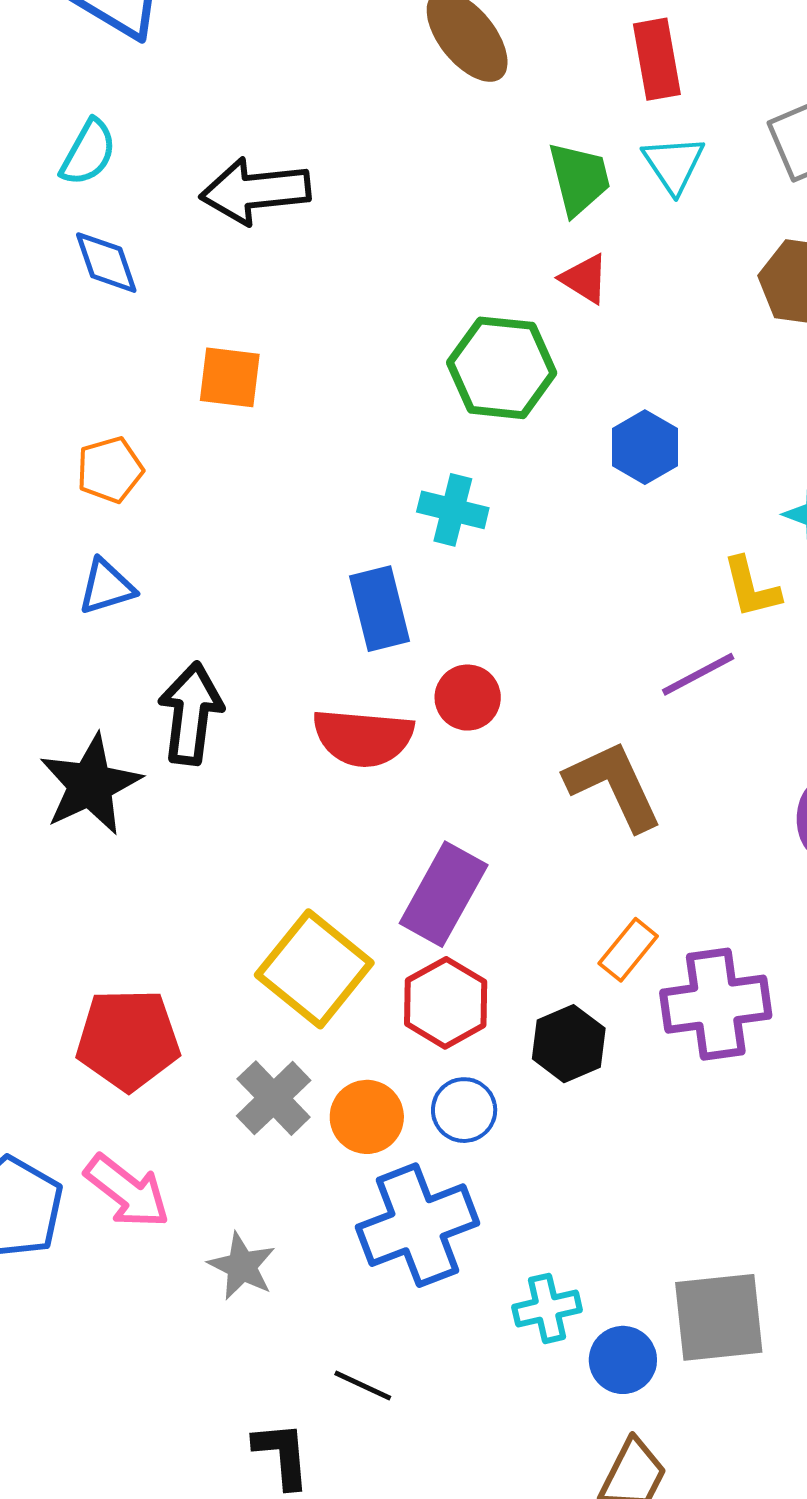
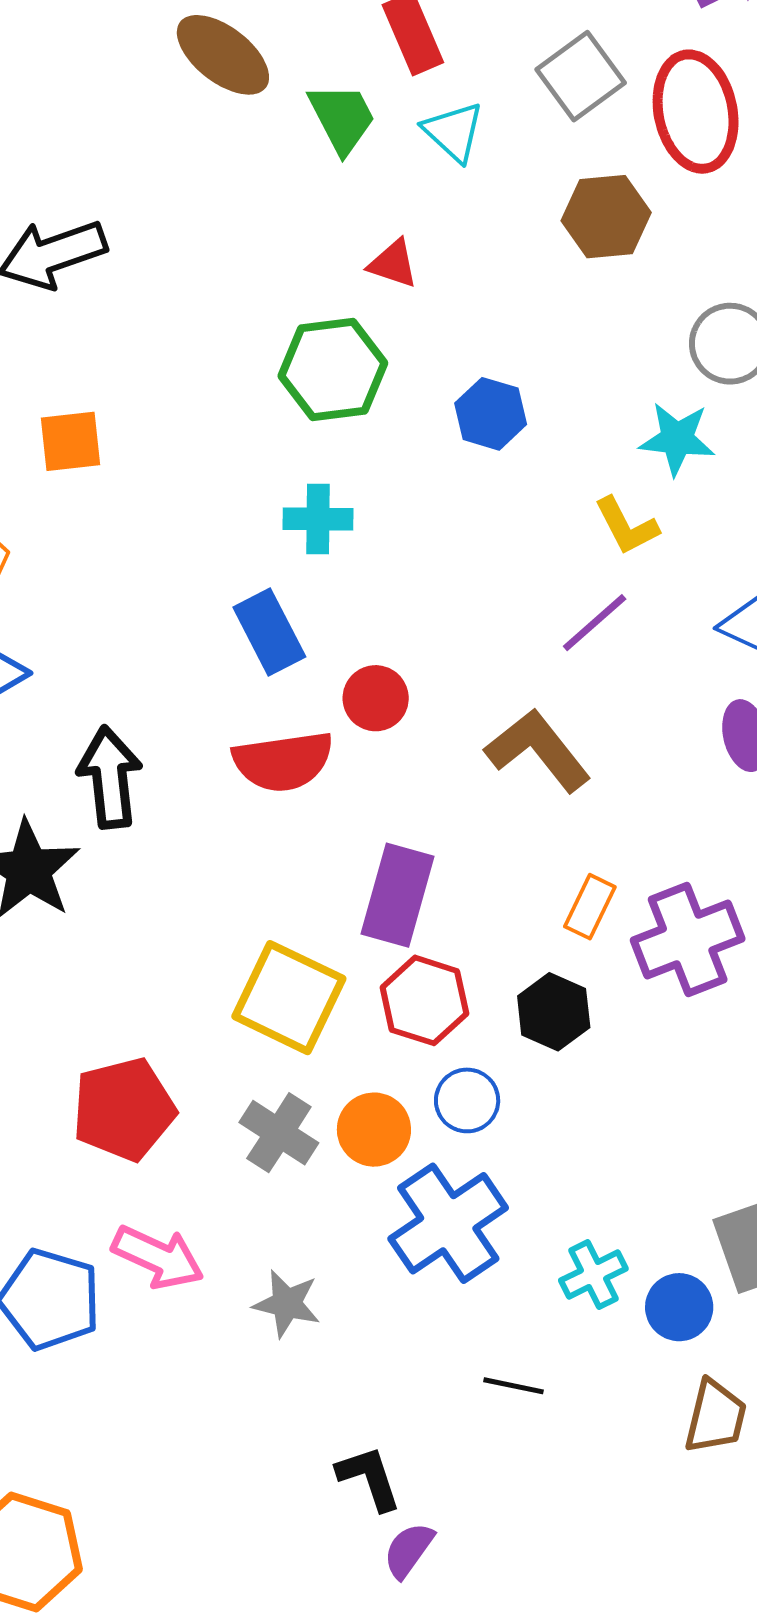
green trapezoid: (579, 179) -> (342, 118), moved
black line: (363, 1386) -> (514, 1386), moved

